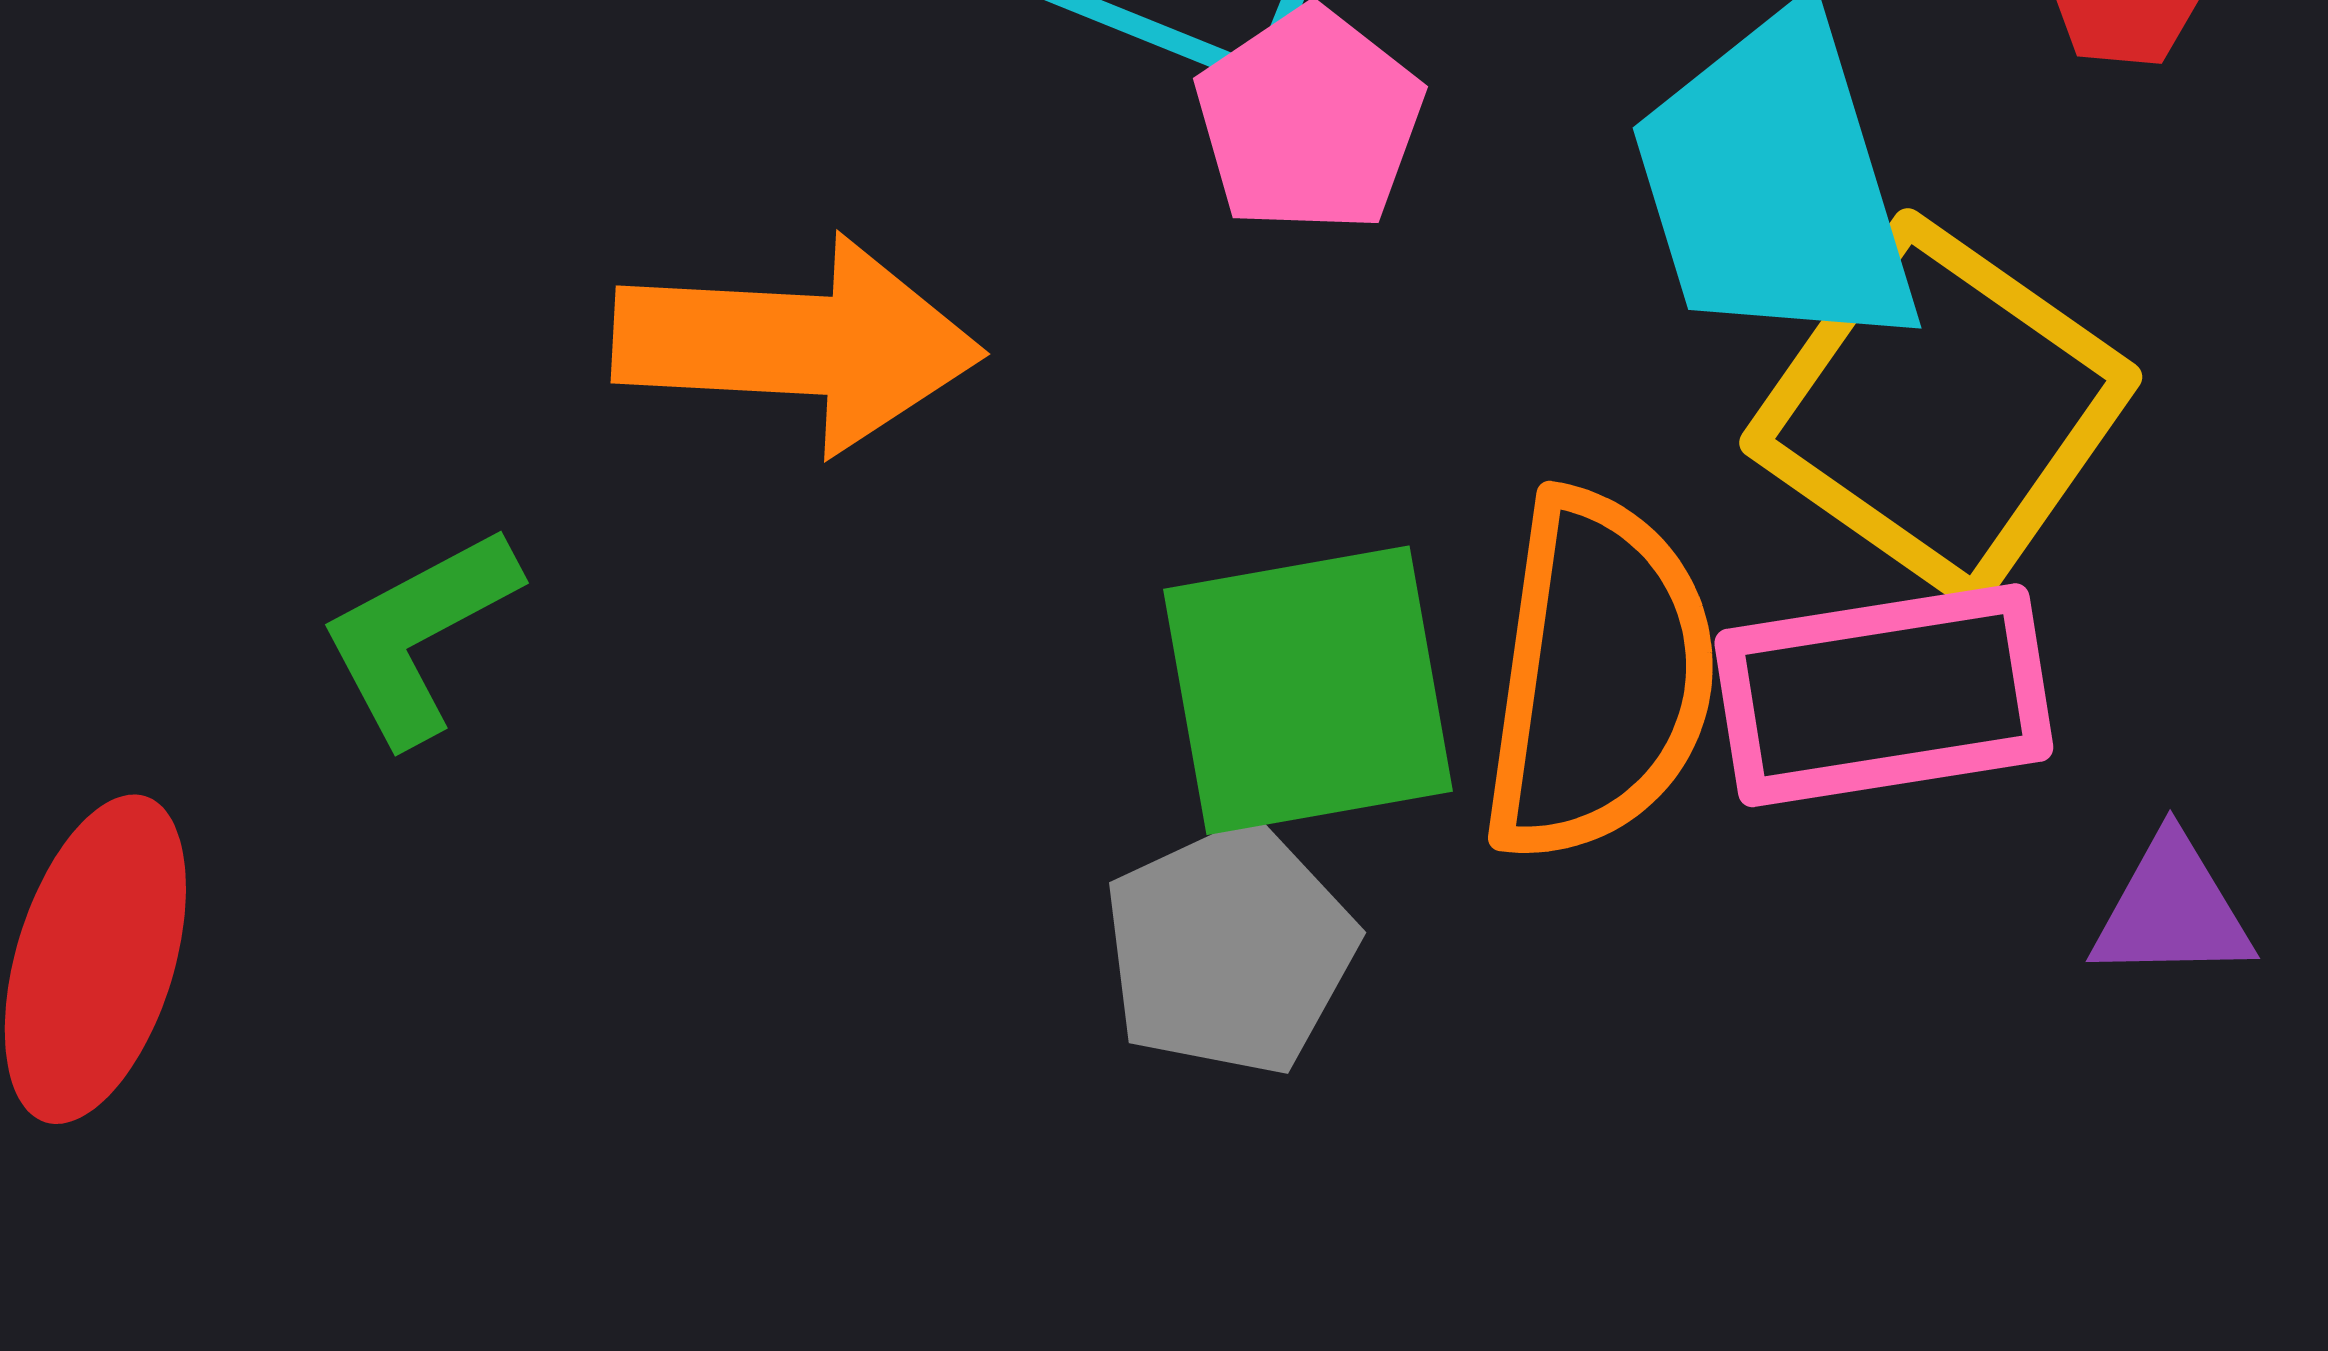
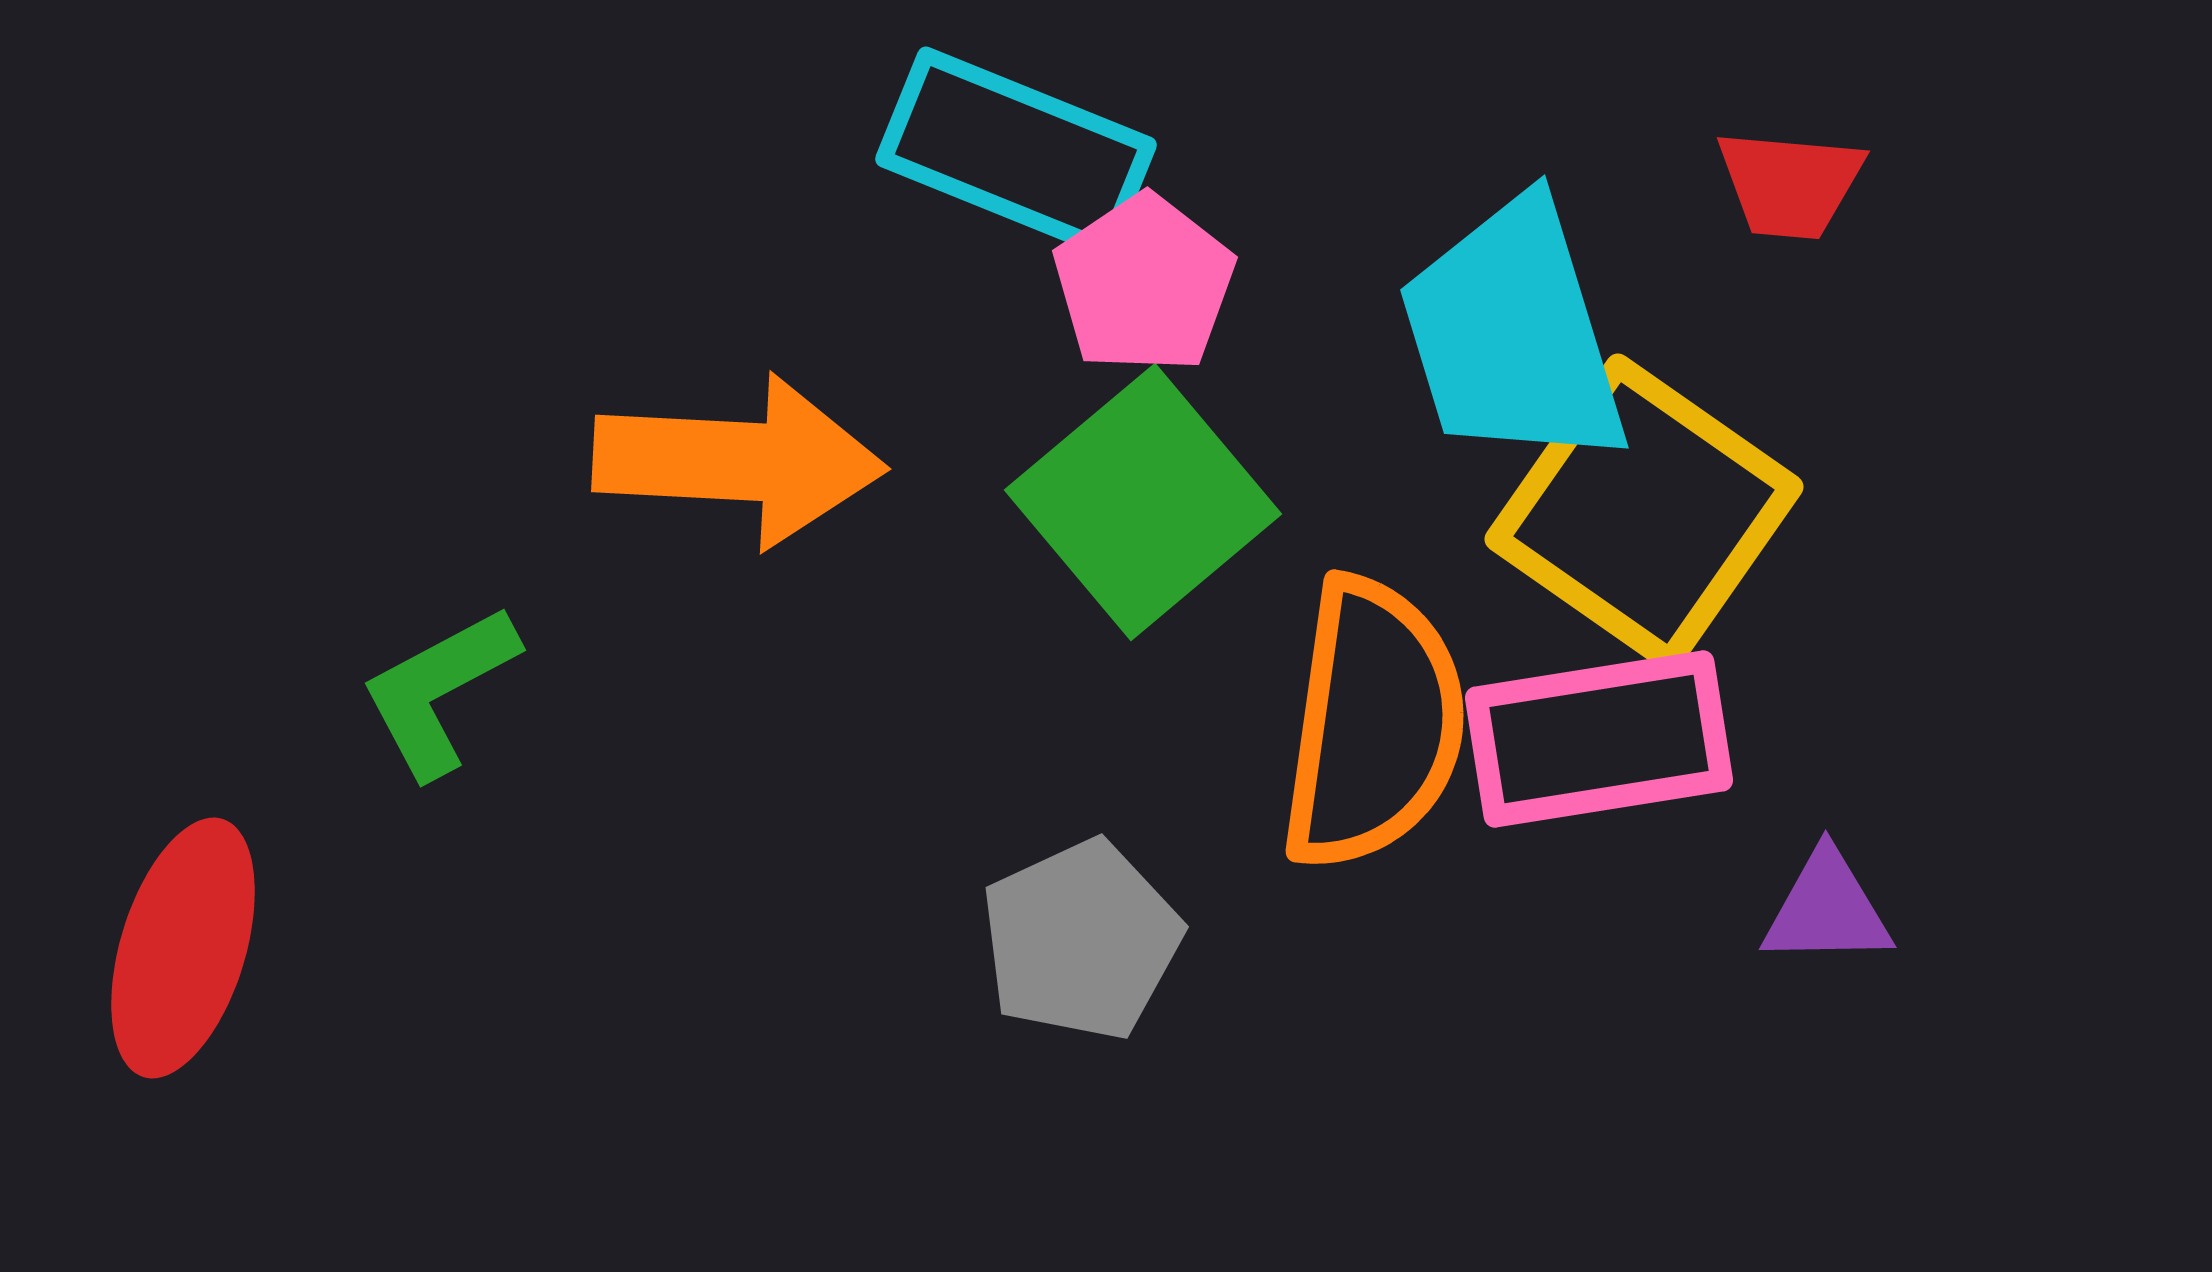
green square: (1308, 690) -> (1143, 502), moved, turned -30

